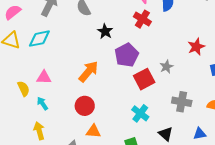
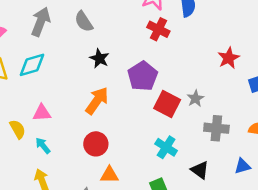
black star: (105, 31) -> (99, 58), moved
gray star: (166, 67) -> (195, 98), moved
red square: (144, 79) -> (167, 104), turned -30

